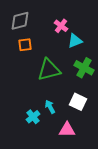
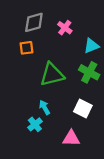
gray diamond: (20, 21) -> (34, 22), moved
cyan triangle: (75, 41) -> (91, 46), moved
cyan arrow: (50, 107) -> (45, 107), moved

